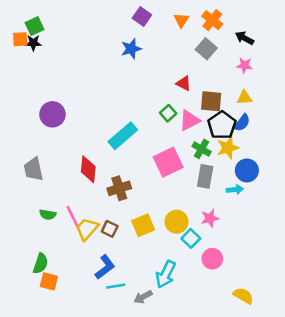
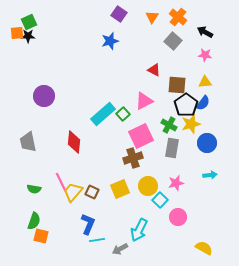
green square: (168, 113) -> (123, 114), moved
pink triangle: (190, 120) -> (144, 101), moved
brown cross: (119, 188) -> (133, 158), moved
cyan arrow: (235, 190) -> (210, 175), moved
green semicircle: (48, 215) -> (34, 189), moved
blue L-shape: (105, 267) -> (88, 224), turned -30

